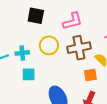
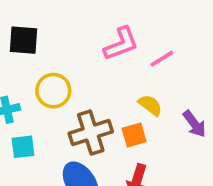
pink L-shape: (72, 21) -> (121, 44), moved
brown cross: (79, 48) -> (91, 133), moved

